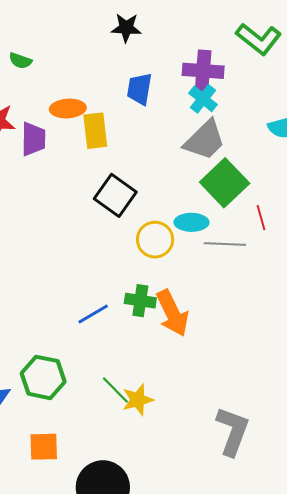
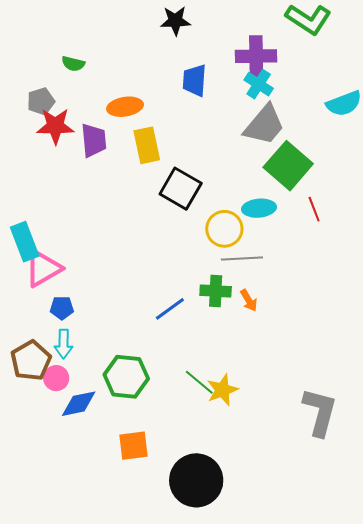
yellow rectangle: (95, 131) -> (147, 145), moved
red line: (261, 218) -> (314, 209), moved
gray line: (225, 244) -> (242, 258), moved
orange arrow: (172, 313) -> (249, 300), size x0.5

